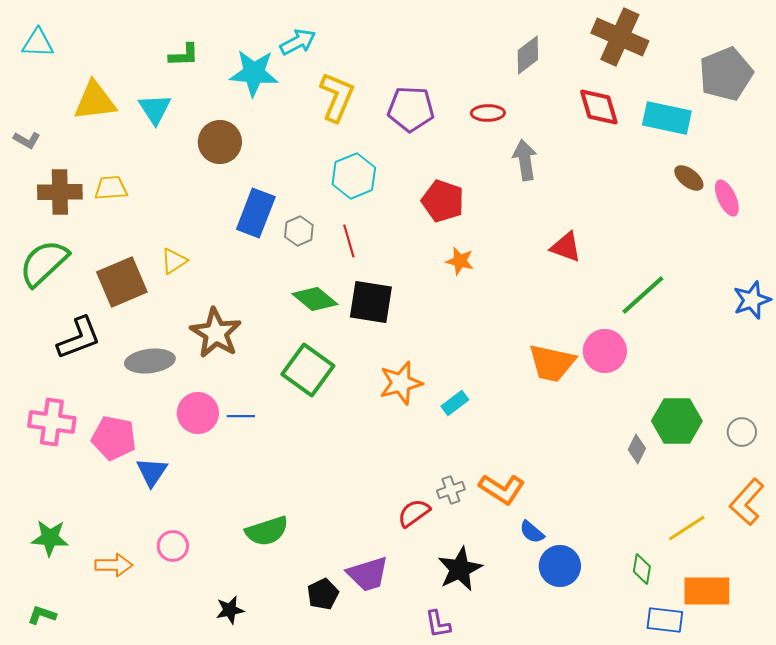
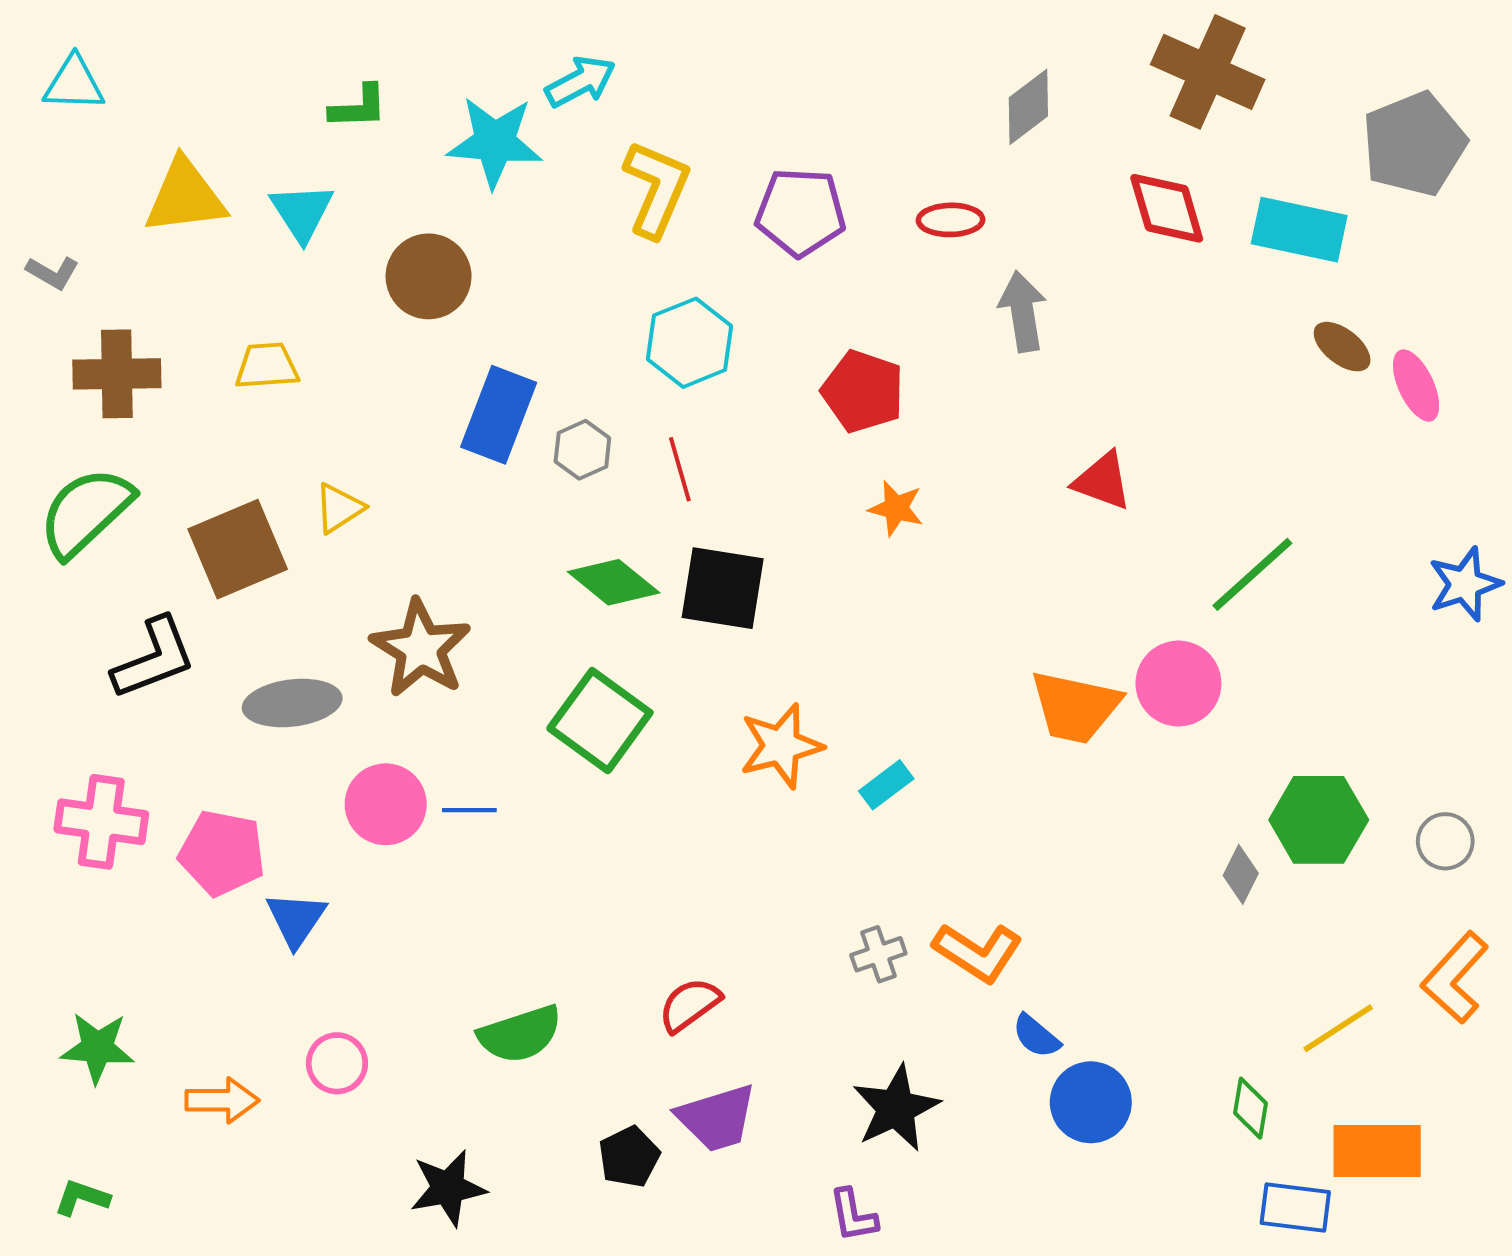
yellow trapezoid: (111, 188) -> (267, 366), moved
red semicircle: (414, 513) -> (690, 1005), moved
black star: (230, 610) -> (448, 1188), size x1.4

